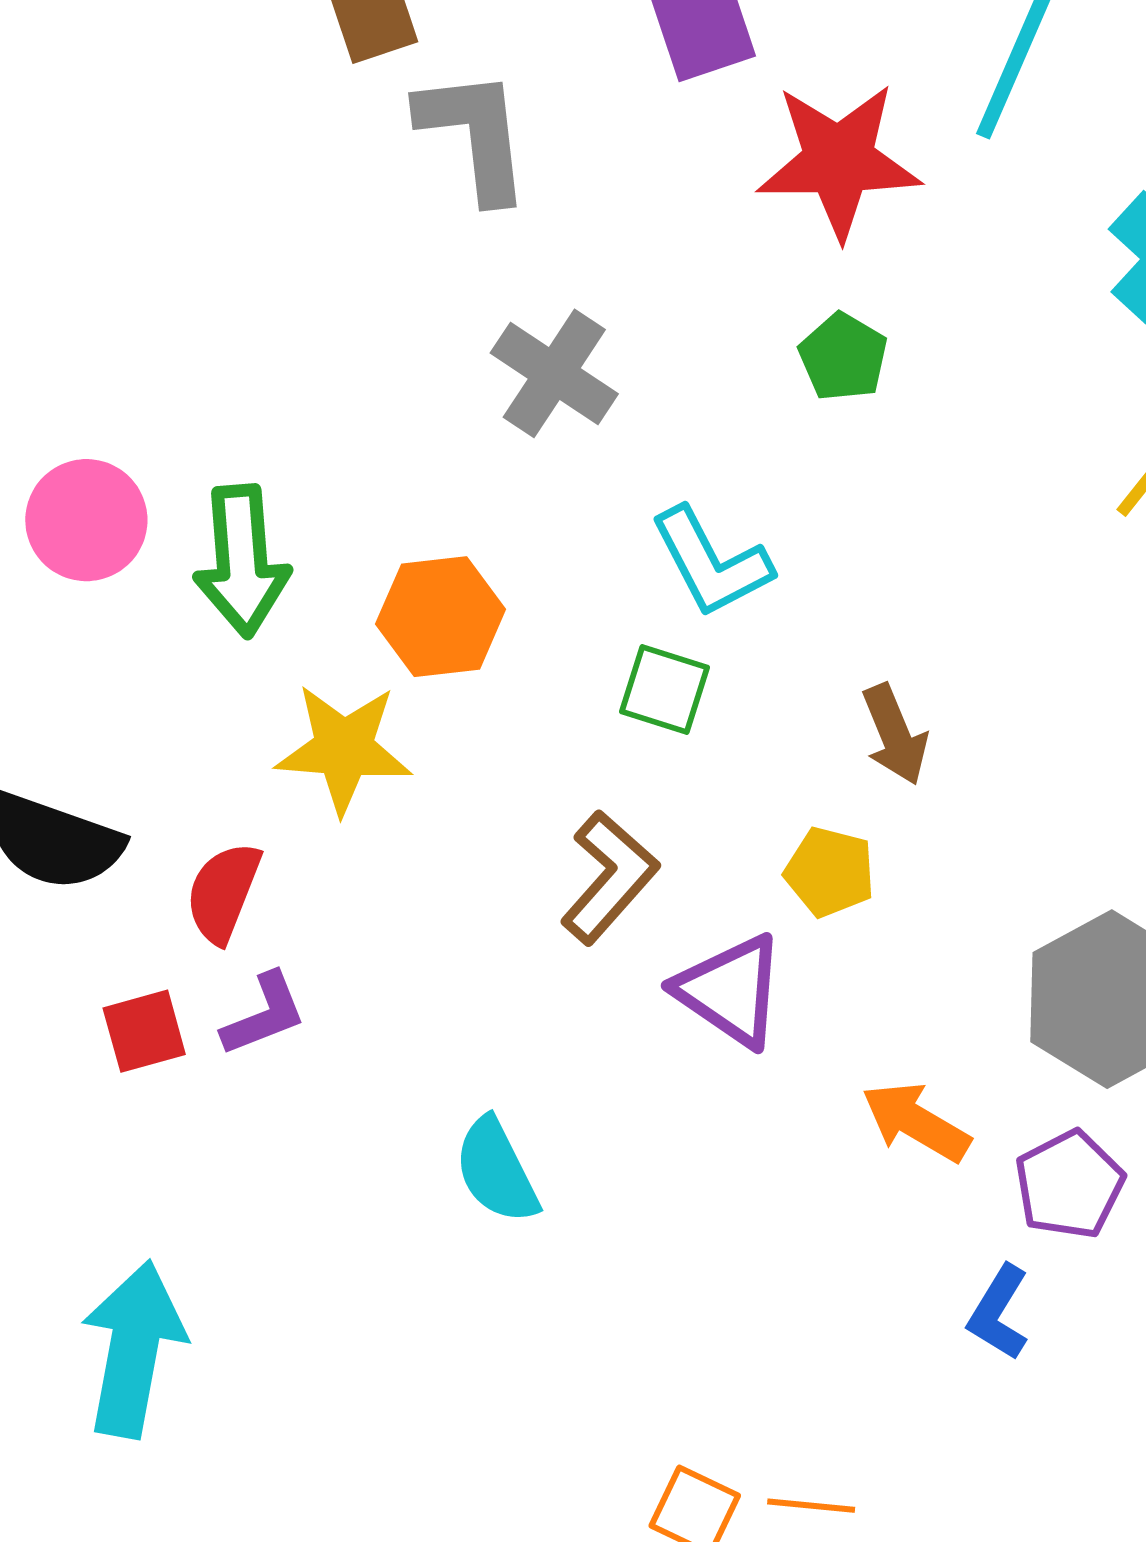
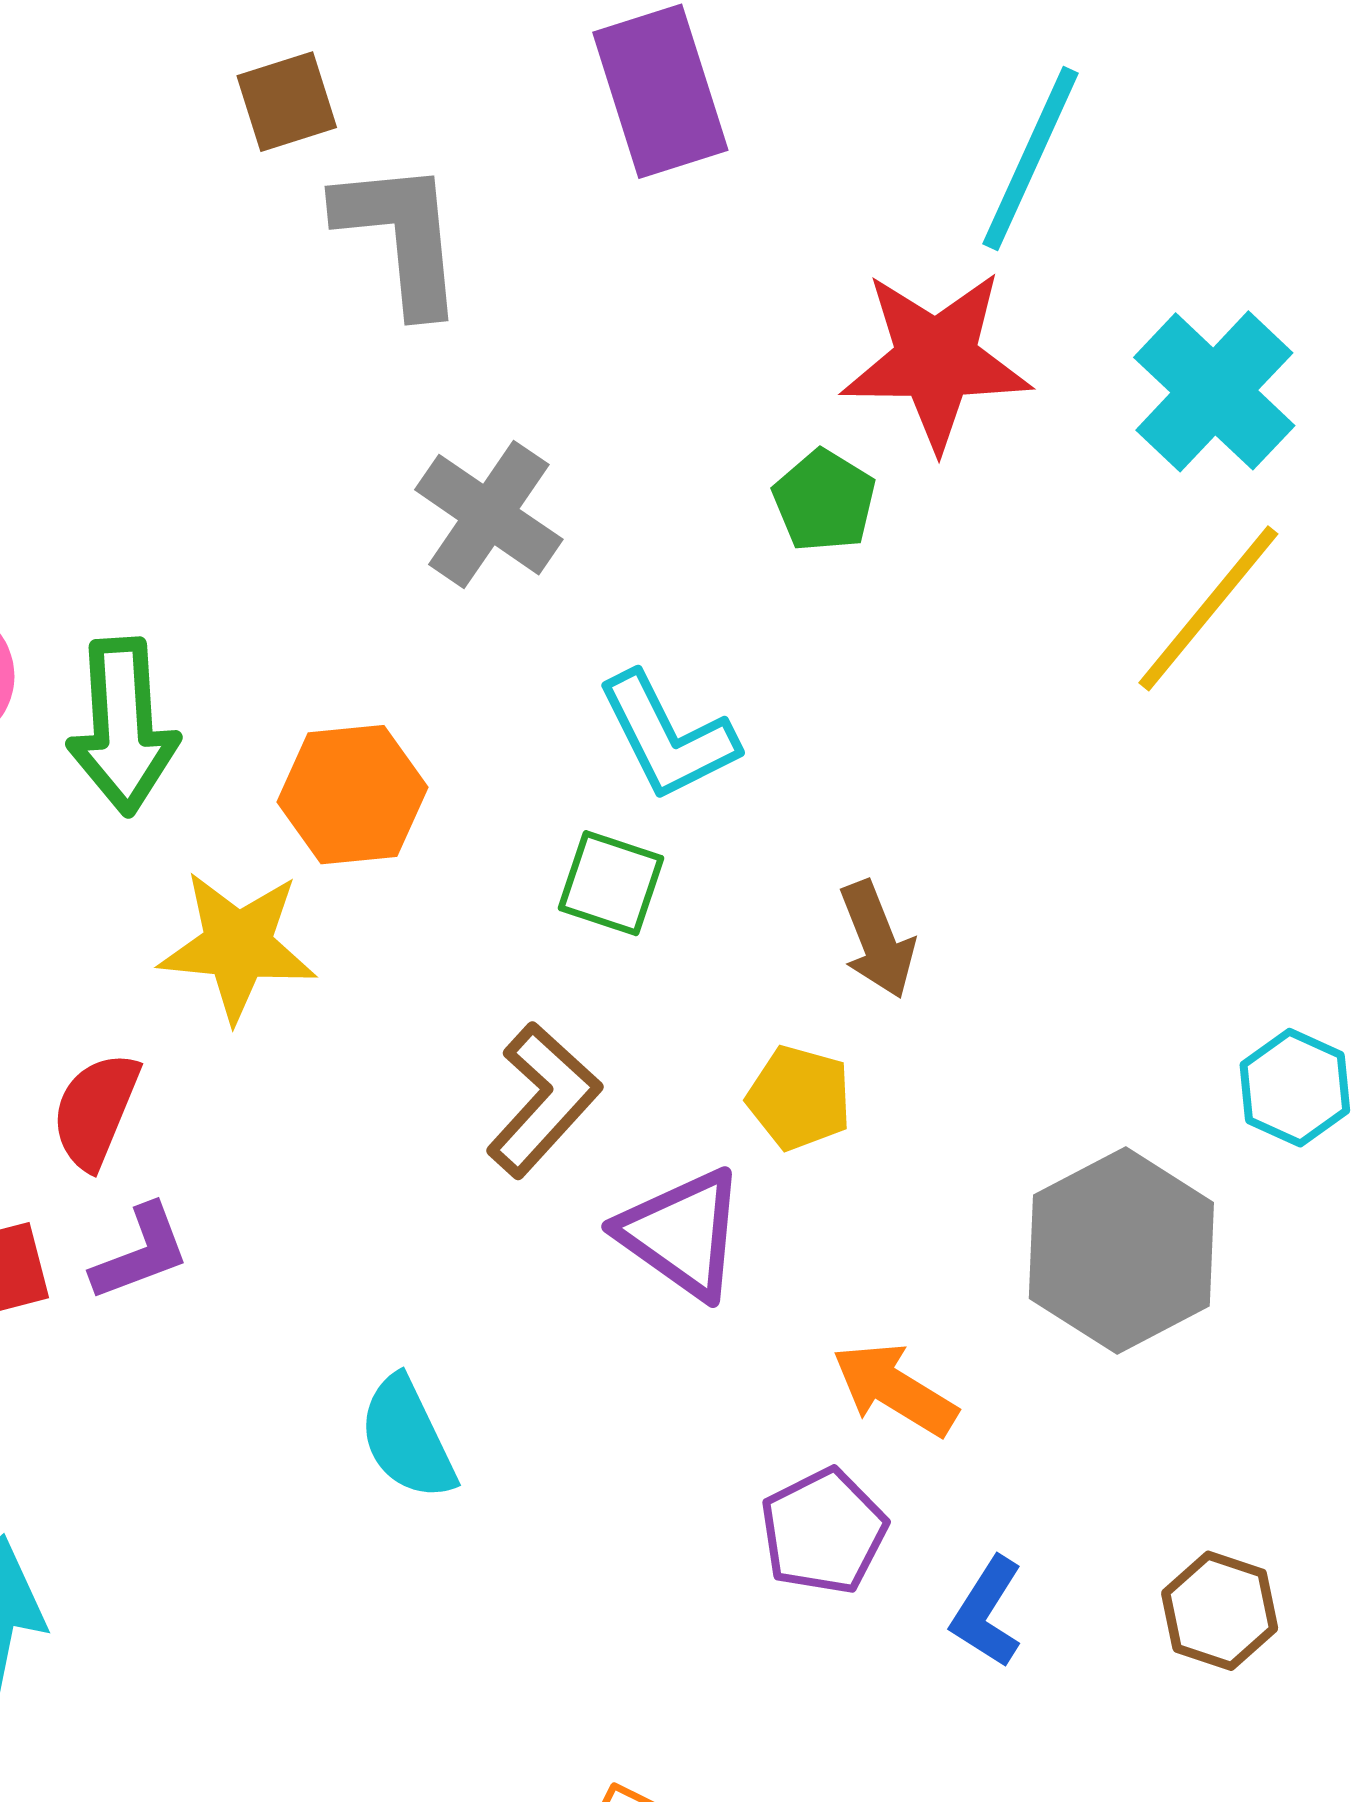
red star: (839, 161) -> (936, 360), moved
purple pentagon: (1069, 1185) -> (823, 1531), moved

